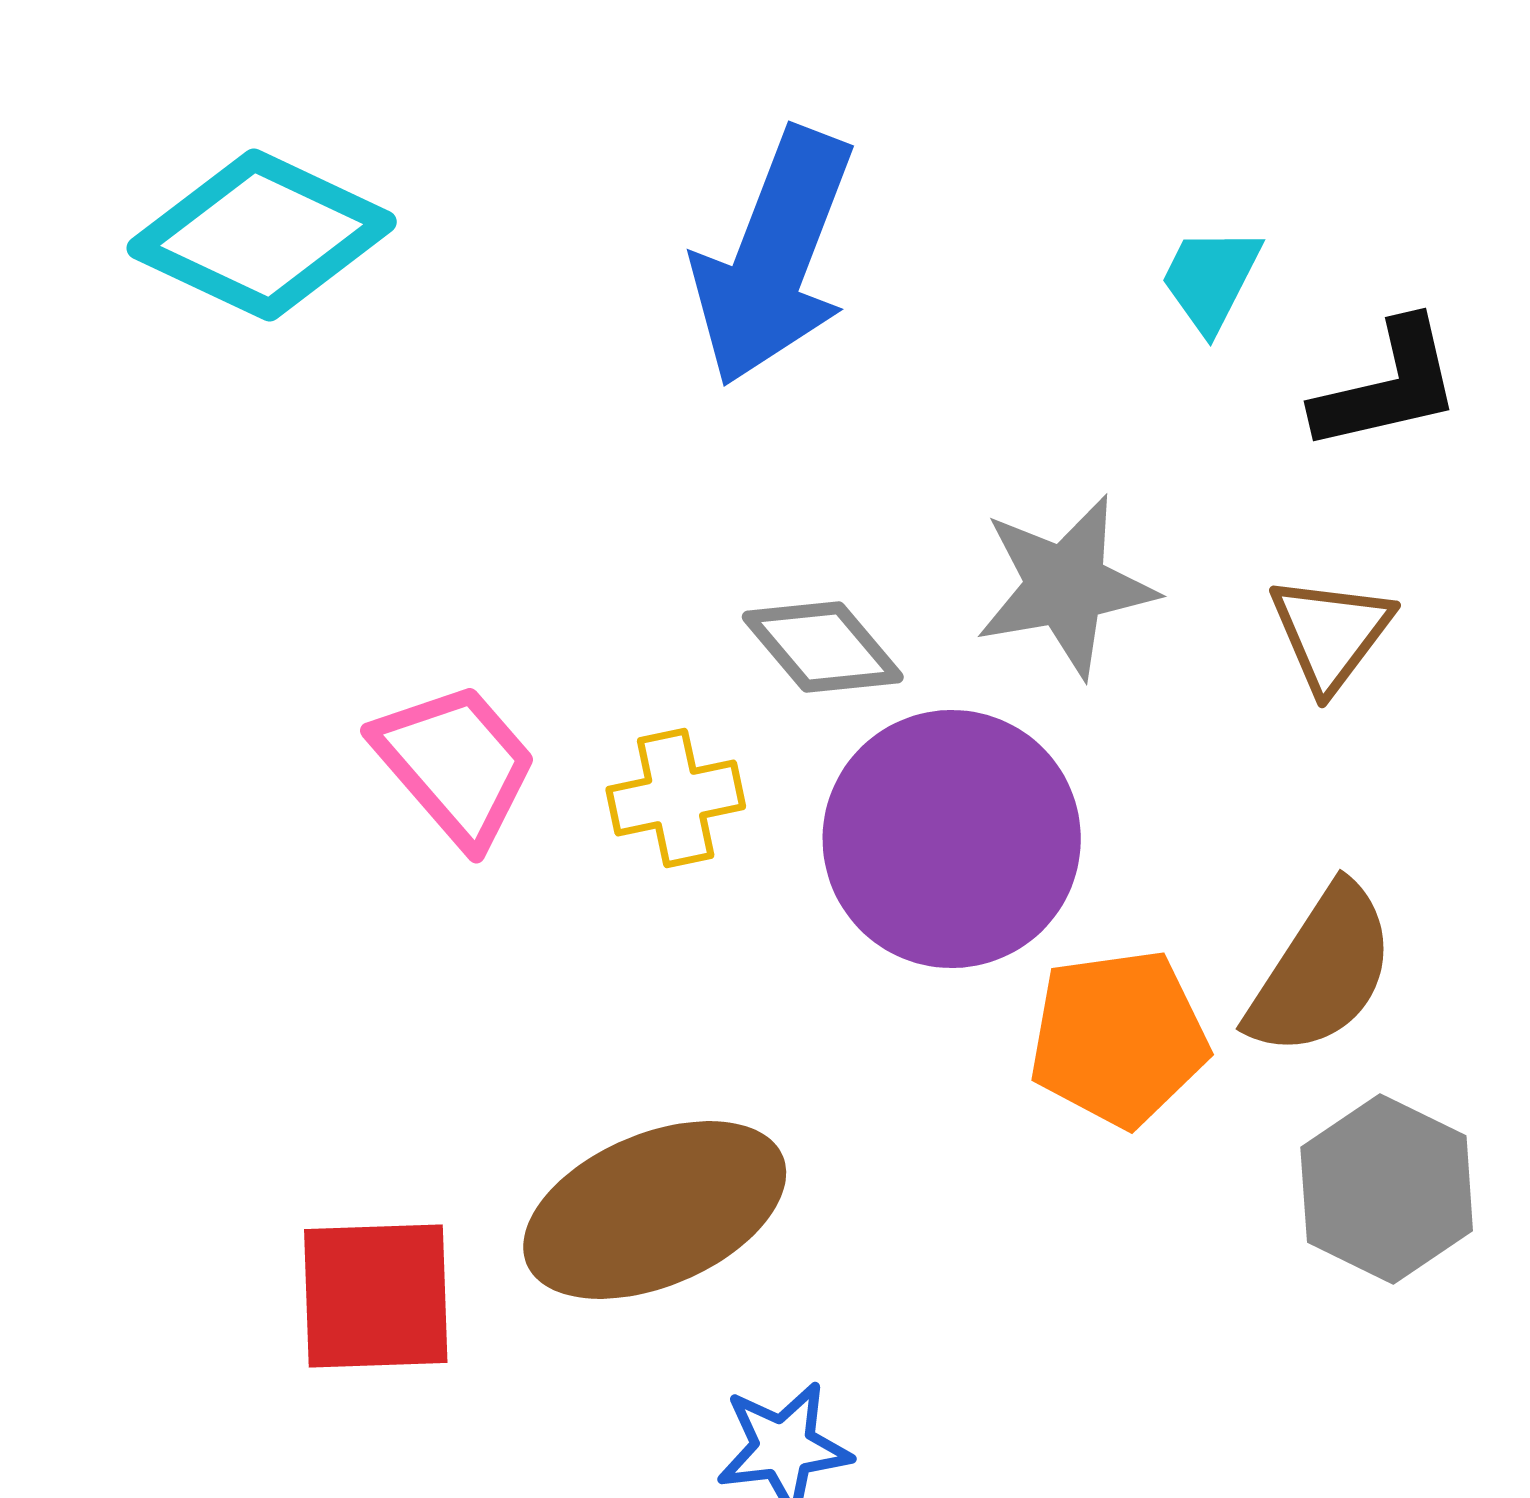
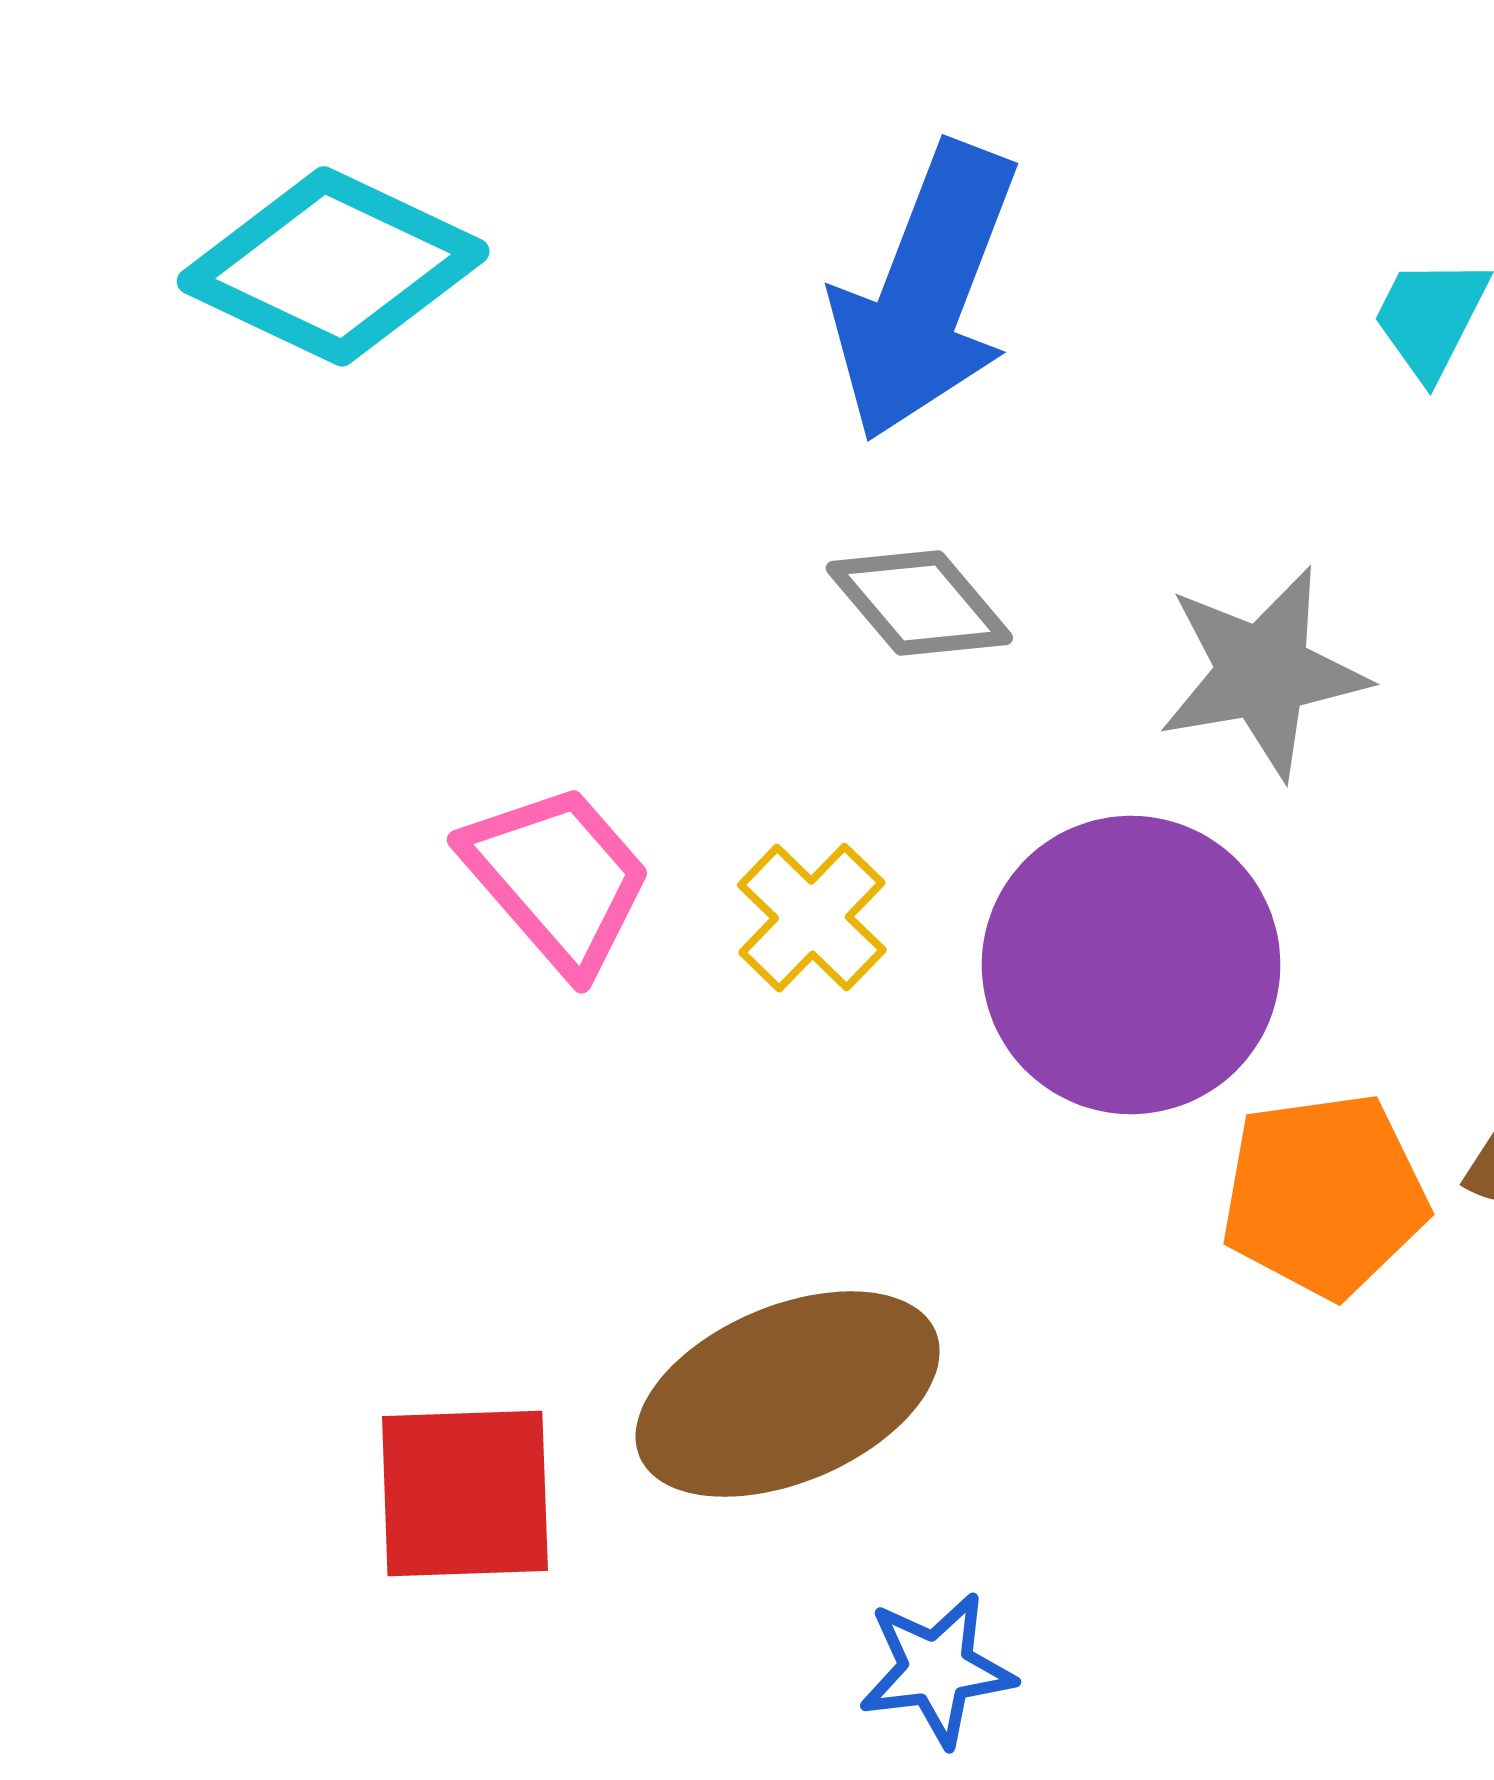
gray diamond: (823, 647) -> (919, 603), moved
yellow cross: (676, 798) -> (812, 918), turned -34

